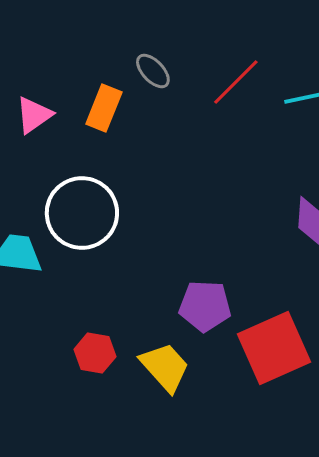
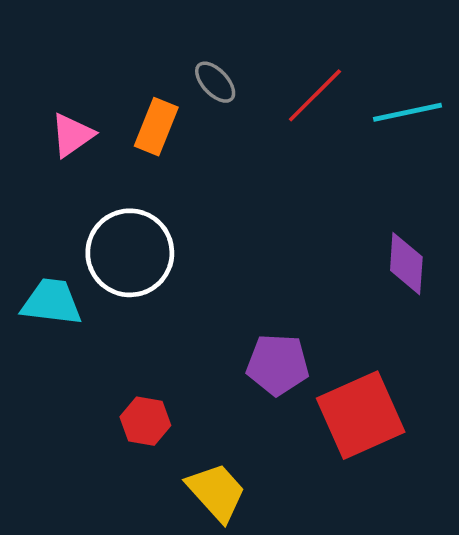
yellow trapezoid: (165, 367) -> (216, 492), moved

